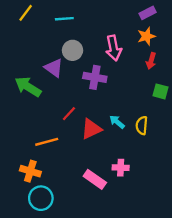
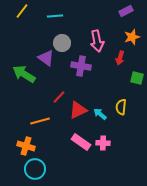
orange star: (146, 36) -> (132, 37), moved
red arrow: (151, 61) -> (120, 58), moved
cyan arrow: (117, 122) -> (100, 114), moved
pink rectangle: (95, 179) -> (81, 142), moved

